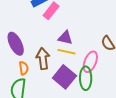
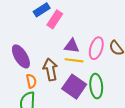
pink ellipse: (90, 62) -> (96, 48), moved

